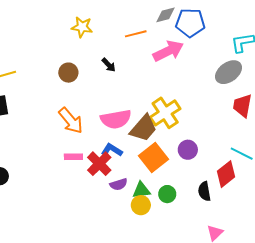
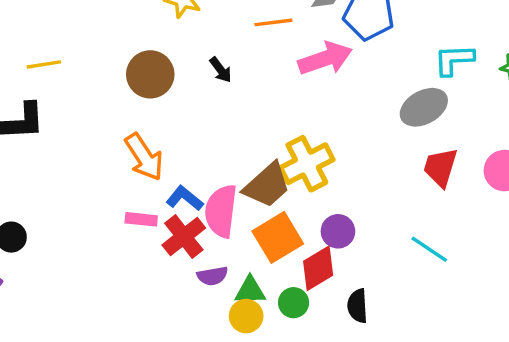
brown circle: (68, 73) -> (150, 74), size x1.4
pink semicircle: (116, 119) -> (221, 211), moved, turned 100
blue L-shape: (112, 150) -> (185, 198), moved
red diamond: (226, 174) -> (318, 268), moved

